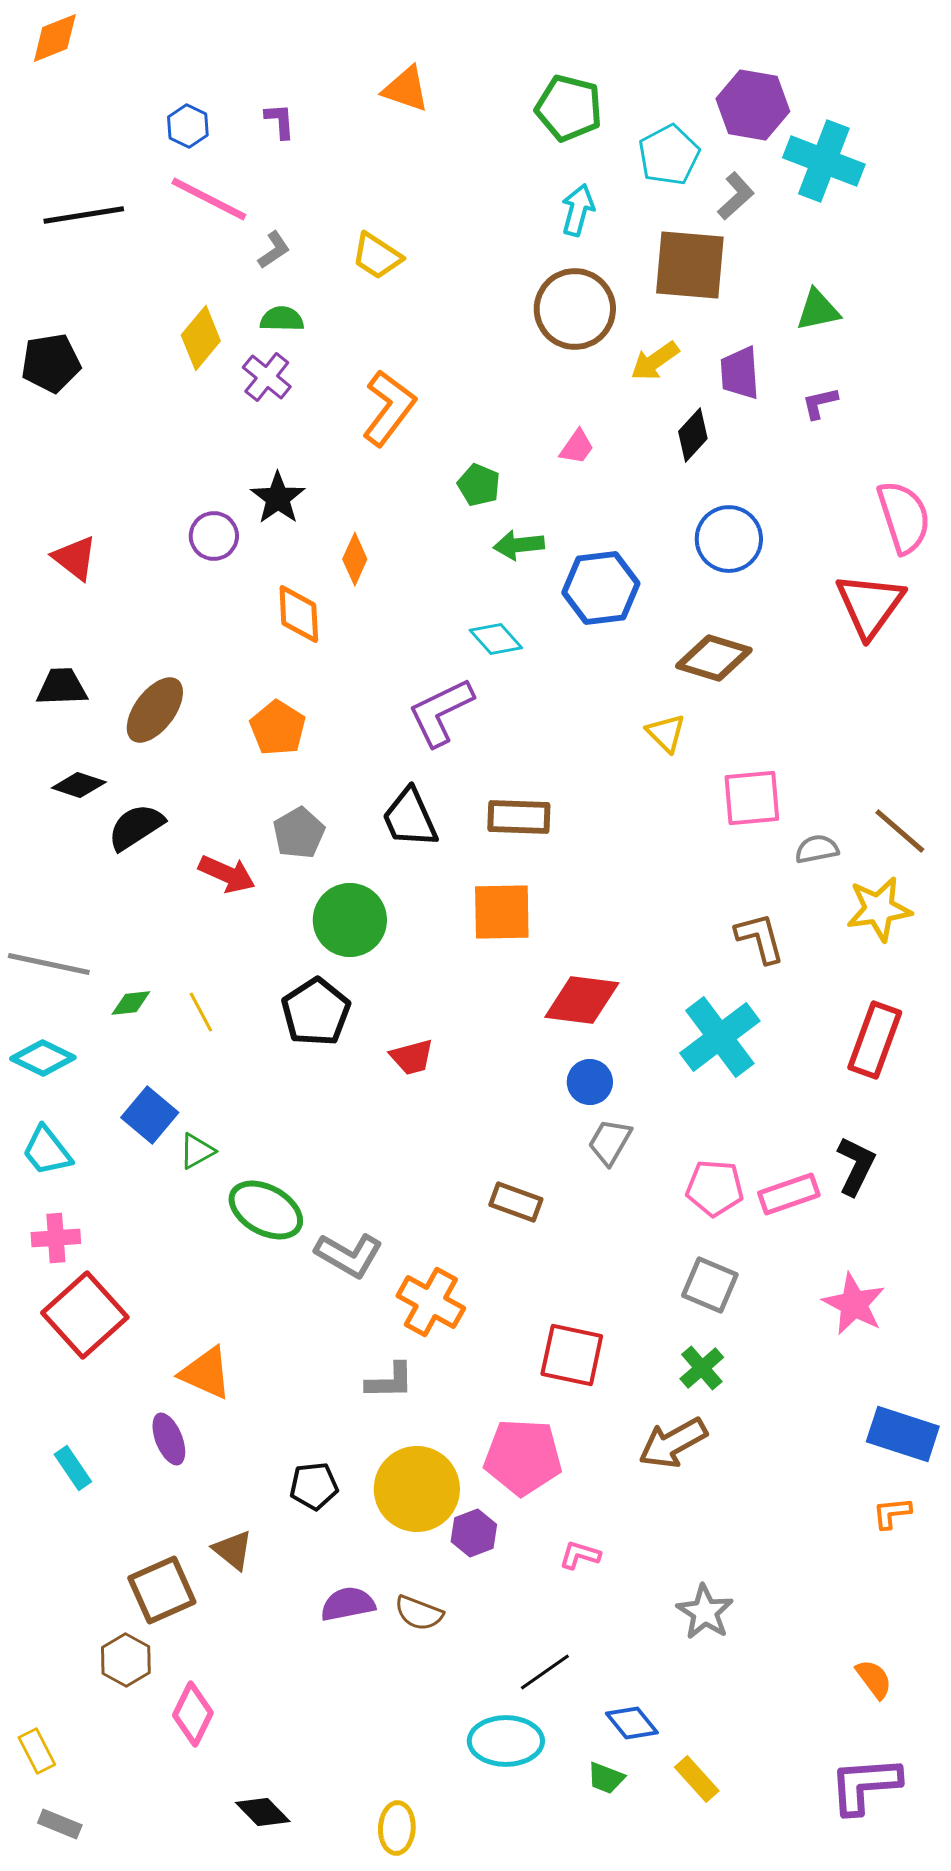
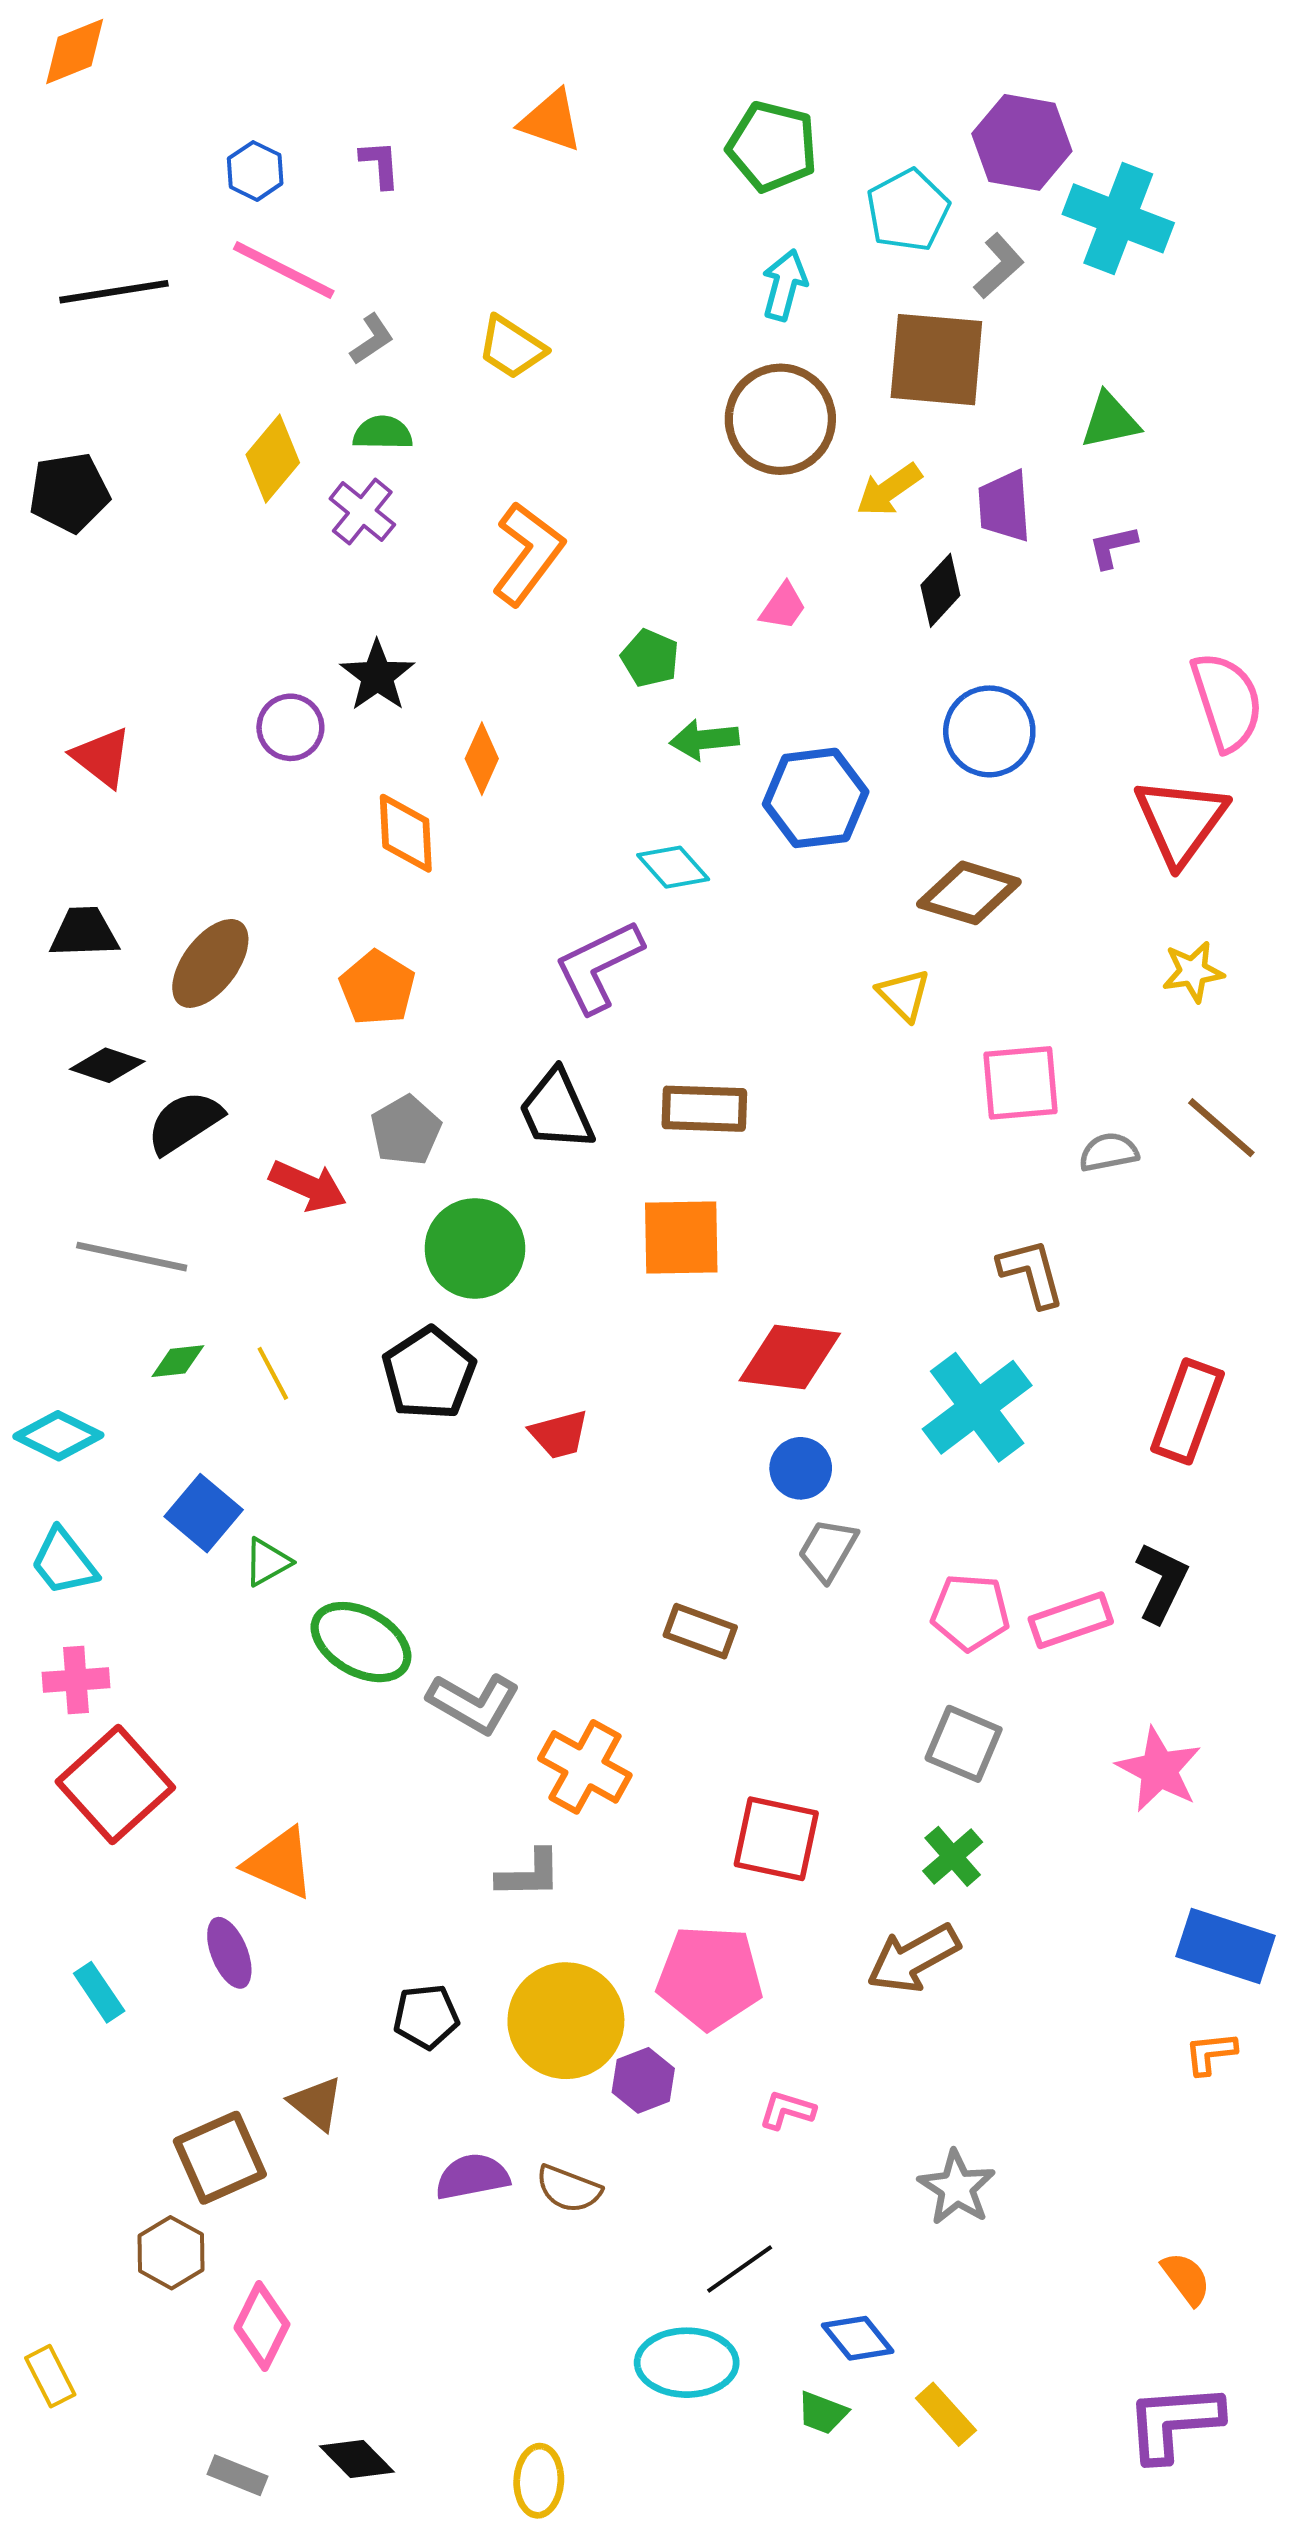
yellow star: (879, 909) -> (1193, 972), moved, size x0.7
gray line: (49, 964) -> (132, 1257), moved
gray rectangle: (60, 1824) -> (237, 2475), moved

